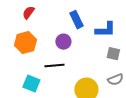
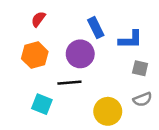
purple circle: (63, 42) -> (80, 54), size x1.5

